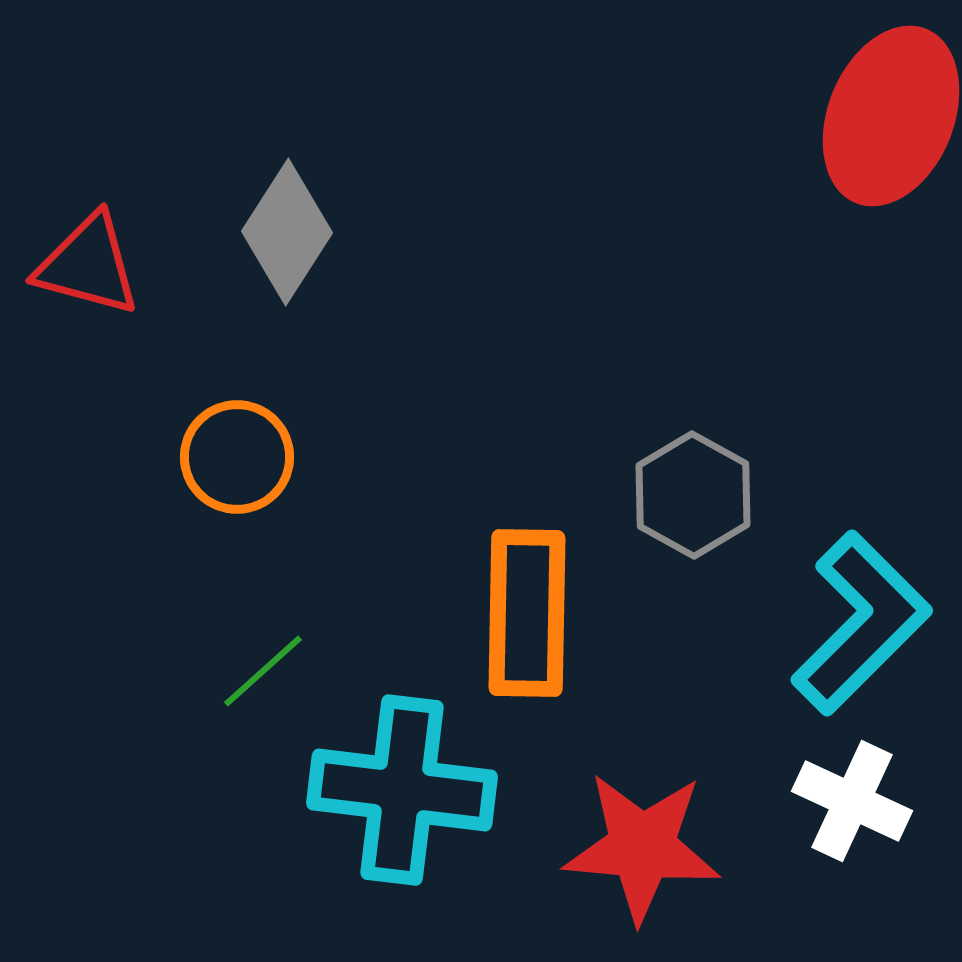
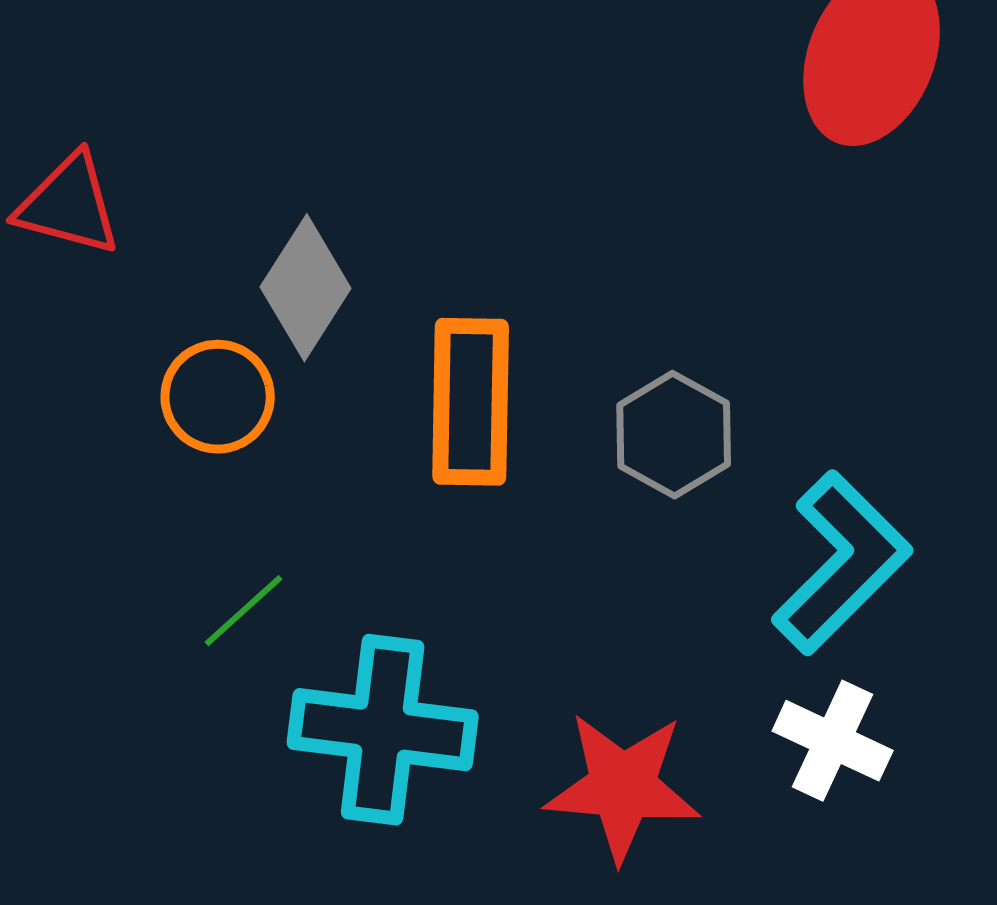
gray diamond: (287, 232) -> (306, 288), moved
orange rectangle: (527, 613) -> (471, 402), moved

